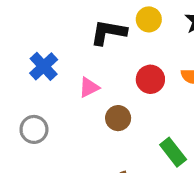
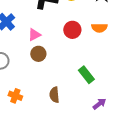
brown circle: (118, 118) -> (38, 54), moved

